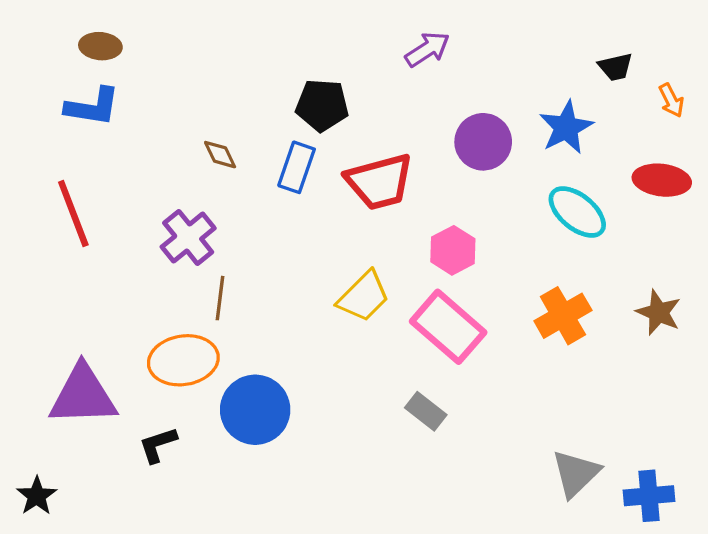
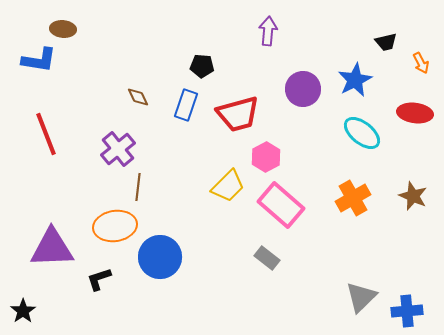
purple arrow: (427, 49) -> (268, 31), turned -52
black pentagon: (322, 105) -> (202, 66), size x0.7
blue L-shape: (92, 107) -> (39, 60), moved
pink hexagon: (453, 250) -> (266, 157), moved

